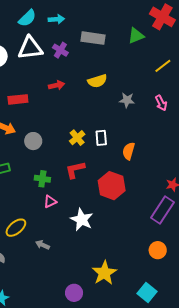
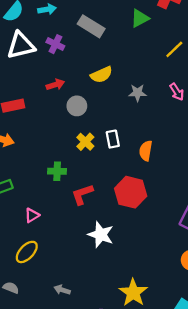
gray rectangle: (93, 38) -> (91, 26), turned 30
gray circle: (33, 141) -> (77, 106), moved
red L-shape: (75, 170) -> (82, 194), moved
green cross: (42, 179) -> (57, 171), moved
pink triangle: (50, 202) -> (32, 215), moved
gray arrow: (42, 245) -> (62, 290), moved

